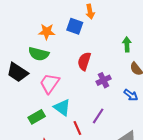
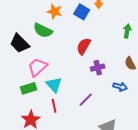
green arrow: (127, 44) -> (127, 31), moved
pink trapezoid: (50, 83) -> (37, 67), moved
blue arrow: (131, 95) -> (120, 87), turned -32
red line: (77, 128) -> (54, 106), moved

